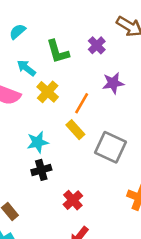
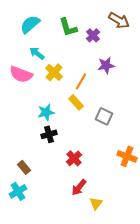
cyan semicircle: (17, 31) -> (30, 24), size x1.5
green L-shape: (58, 52) -> (68, 27), moved
gray square: (111, 147) -> (104, 116), size x0.7

